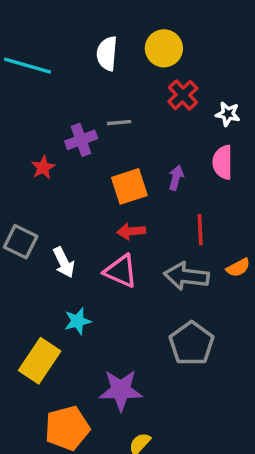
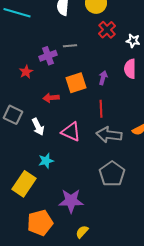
red line: (200, 230) -> (101, 109), moved
red arrow: (131, 231) -> (51, 98), moved

